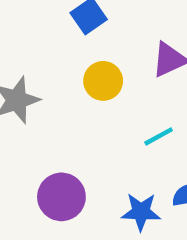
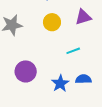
blue star: (141, 212) -> (60, 83), turned 30

